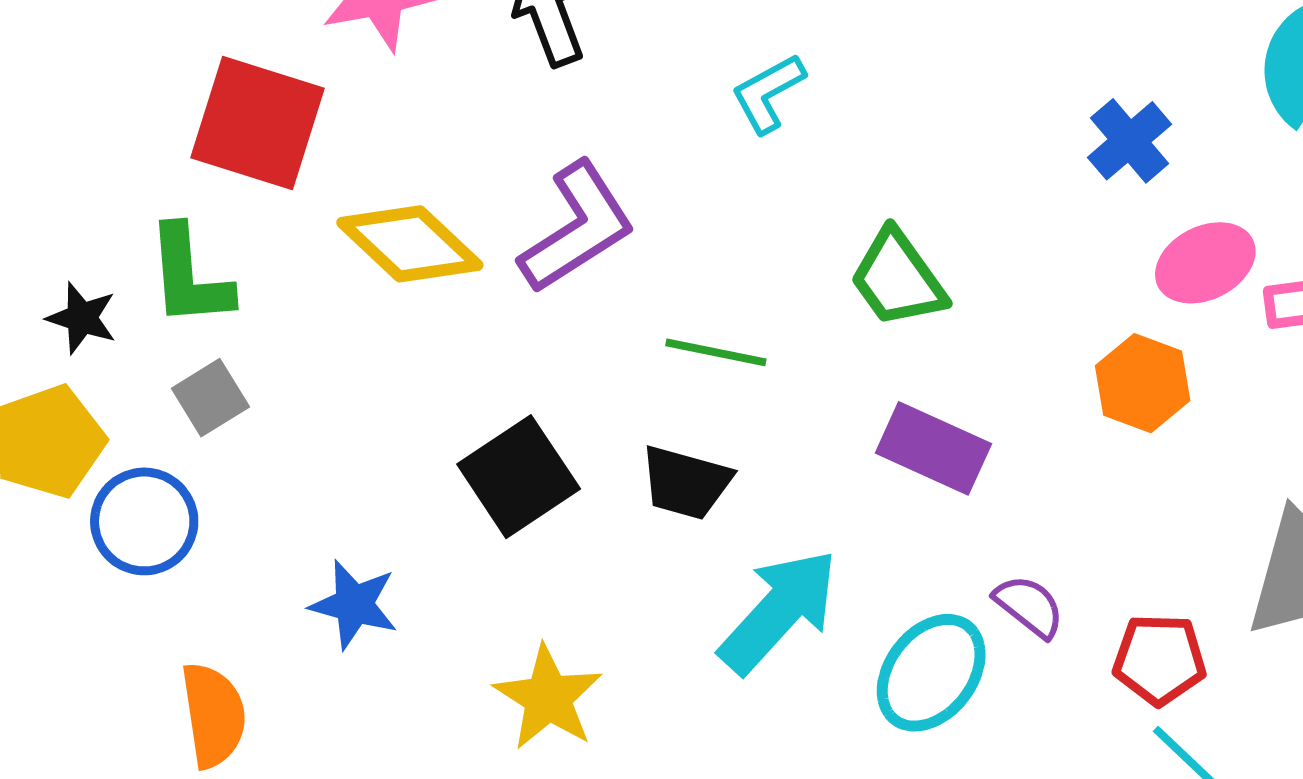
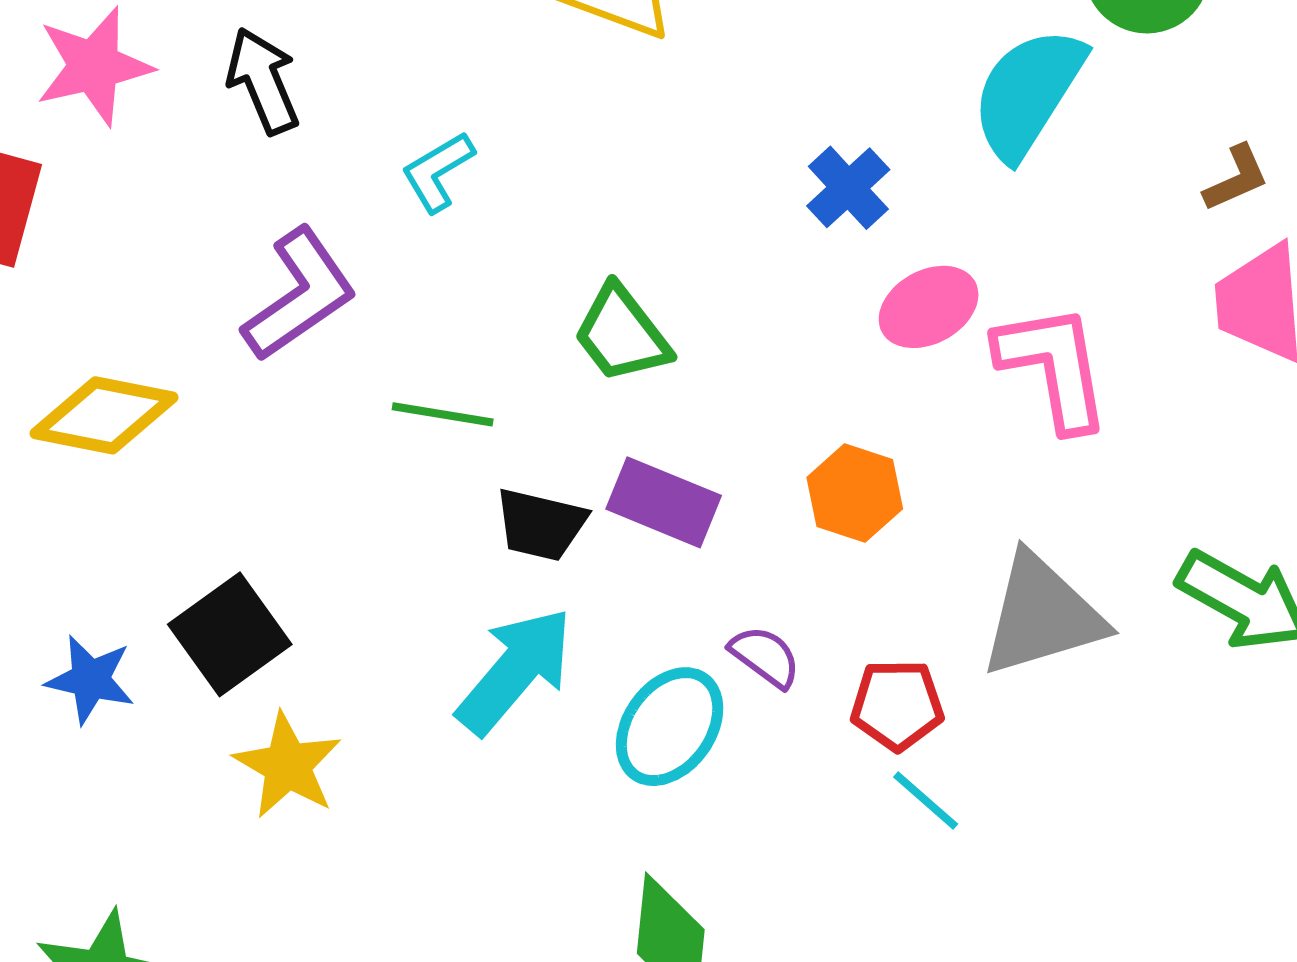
cyan L-shape: (768, 93) -> (438, 172), moved
yellow diamond: (410, 244) -> (104, 415), moved, turned -30
orange hexagon: (1143, 383) -> (855, 493), moved
black square: (519, 477) -> (230, 634), moved
black trapezoid: (686, 482) -> (541, 524), moved

